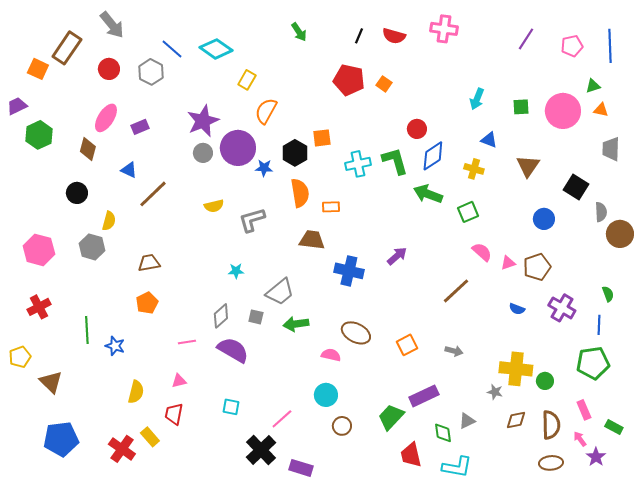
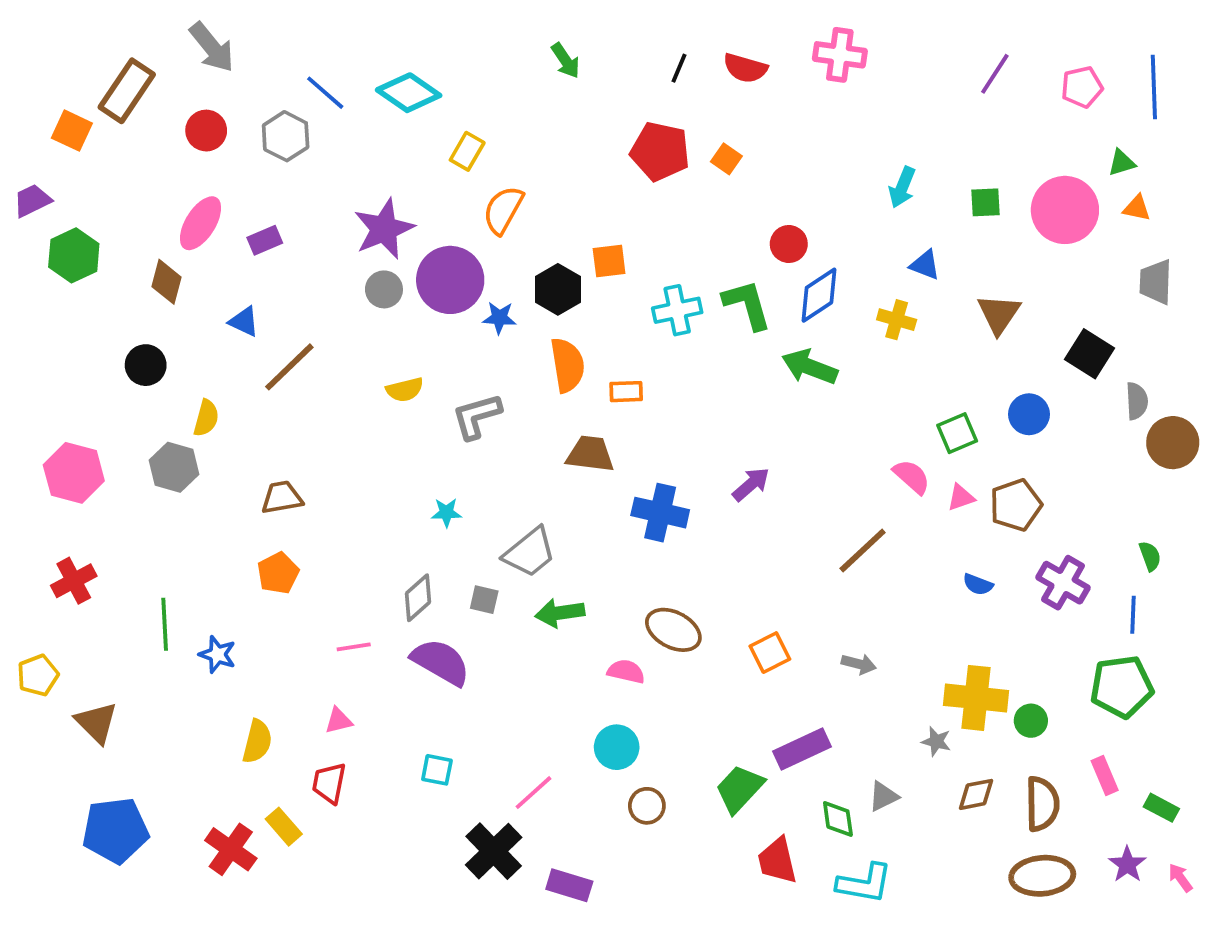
green square: (468, 212) -> (957, 433), moved
pink arrow: (580, 439) -> (1180, 878), moved
brown ellipse: (551, 463) -> (1042, 876), size x1.4

